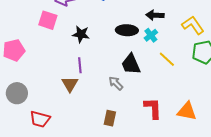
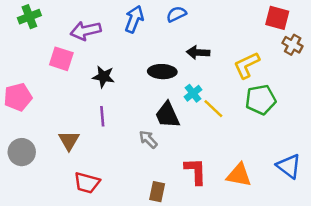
yellow L-shape: (193, 25) -> (247, 65), turned -80
cyan cross: (151, 35) -> (193, 93), moved
brown triangle: (70, 84) -> (69, 141), moved
brown rectangle: (110, 118) -> (157, 192), moved
red trapezoid: (40, 119) -> (87, 183), moved

